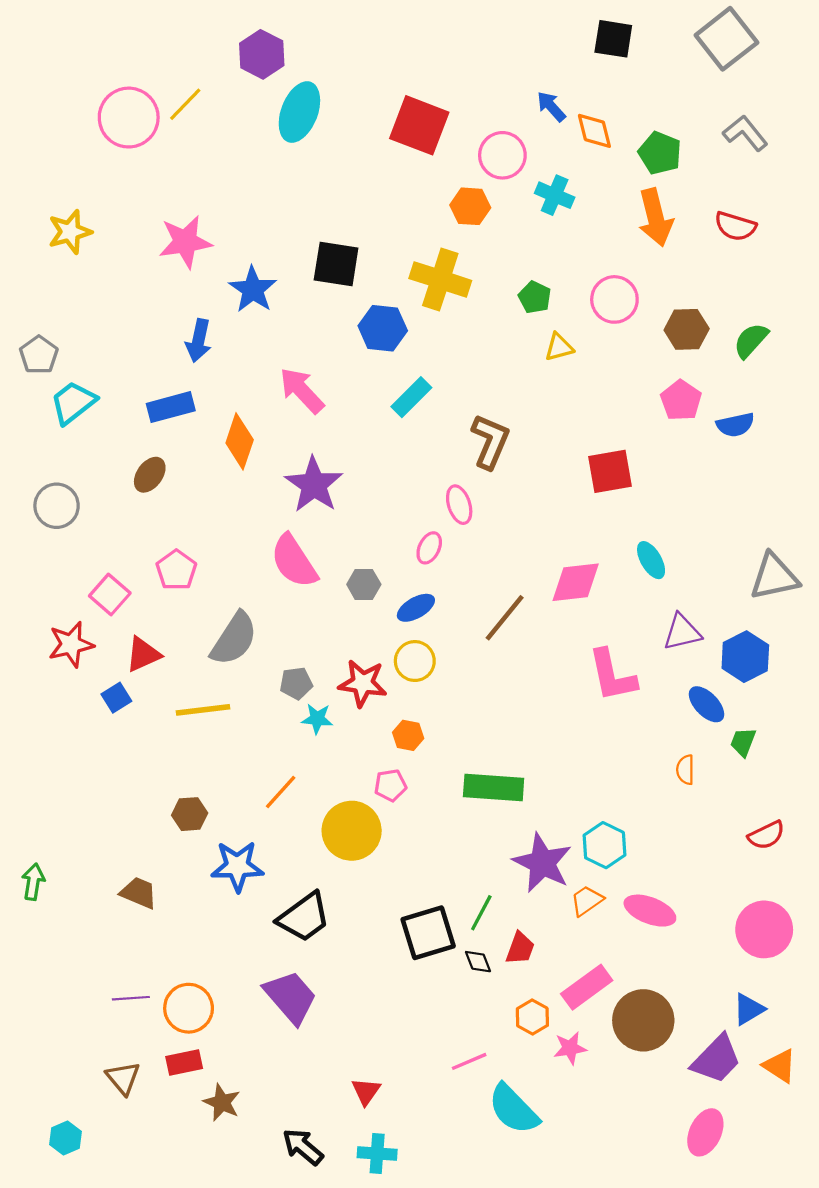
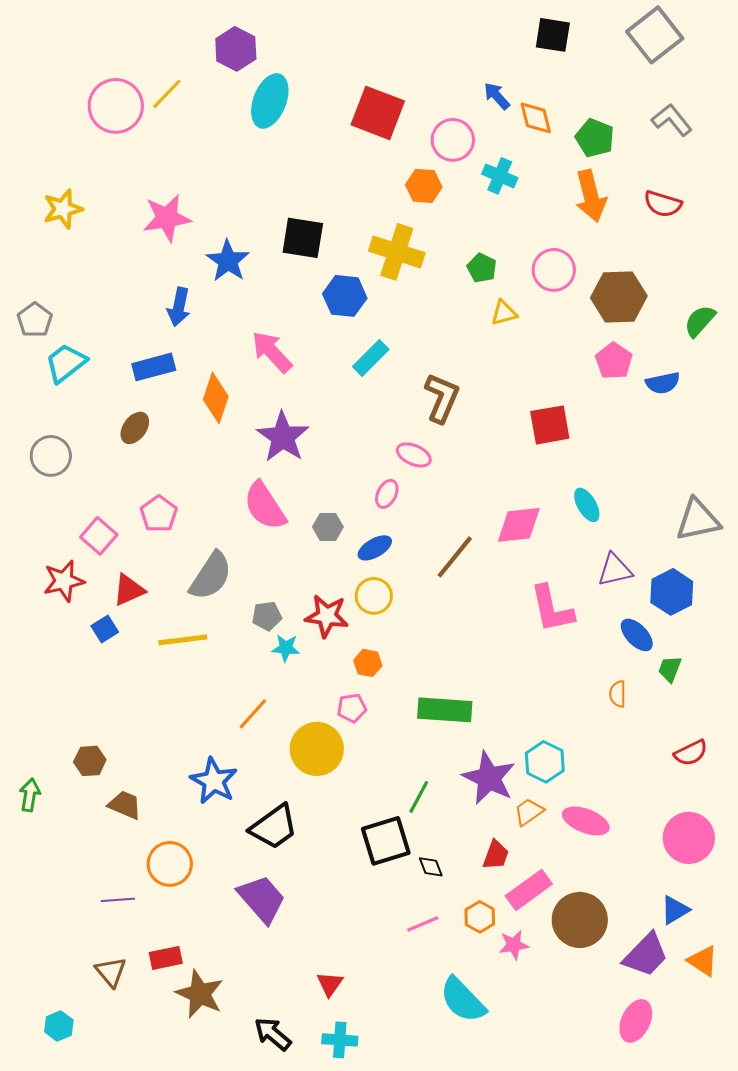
brown hexagon: (687, 329) -> (619, 297), size x1.4
green semicircle: (751, 340) -> (700, 321), moved
pink ellipse: (459, 505) -> (414, 455), turned -48
brown hexagon: (190, 814) -> (90, 761), moved
blue star: (237, 866) -> (214, 781), turned 30
green line: (481, 913) -> (419, 797), moved
red trapezoid: (520, 948) -> (496, 855), moved
orange circle: (189, 1008) -> (170, 864), moved
pink line: (469, 1061) -> (423, 924), moved
brown star: (222, 1102) -> (200, 994), size x1.4

